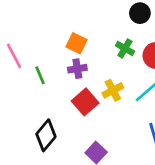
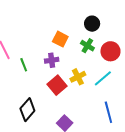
black circle: (140, 13) -> (92, 24), moved
orange square: (77, 43) -> (60, 39), moved

